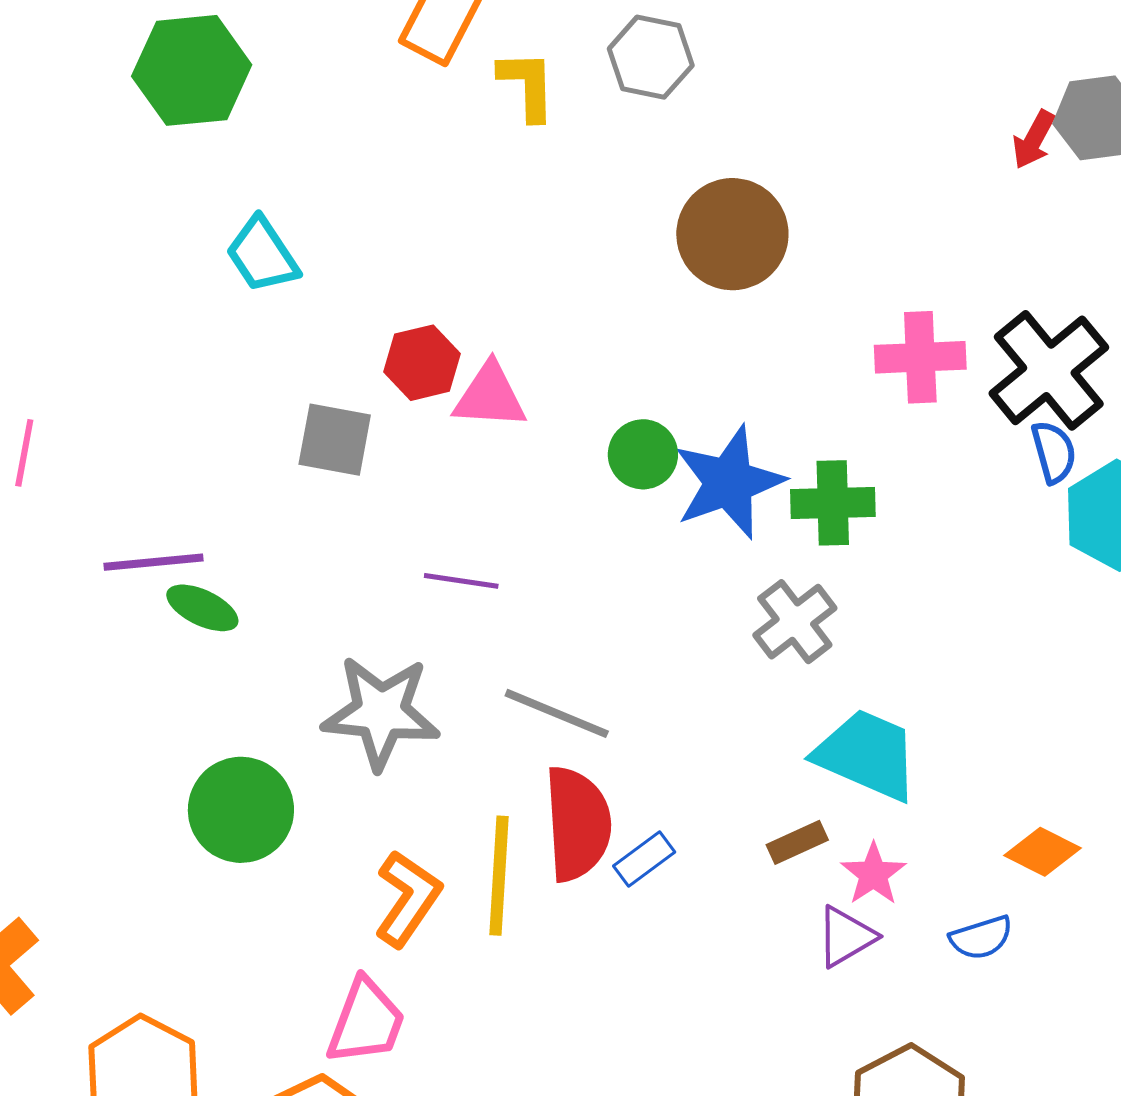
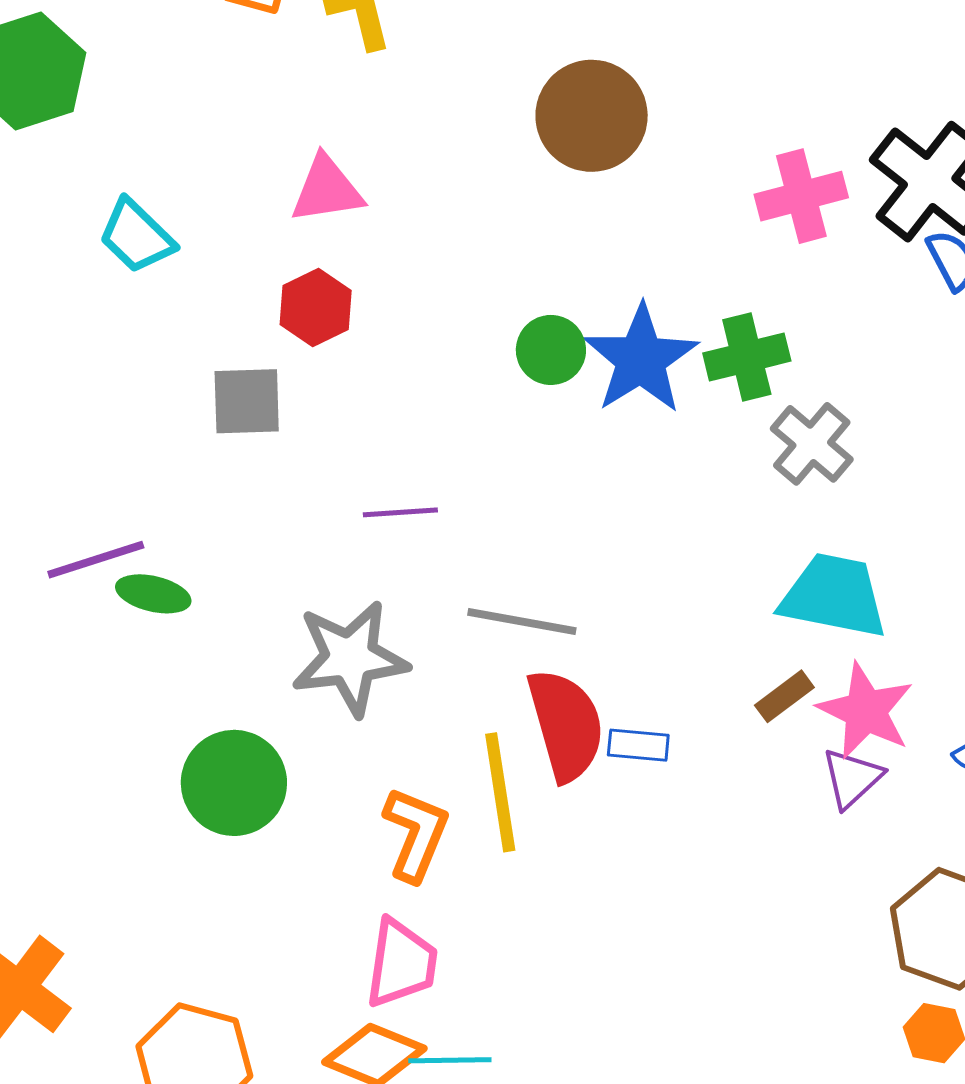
pink triangle: (490, 396) -> (327, 189), moved
gray cross: (795, 622) -> (812, 444), moved
blue rectangle: (644, 859) -> (638, 745), turned 54
pink star: (873, 874) -> (866, 711), size x1.5

